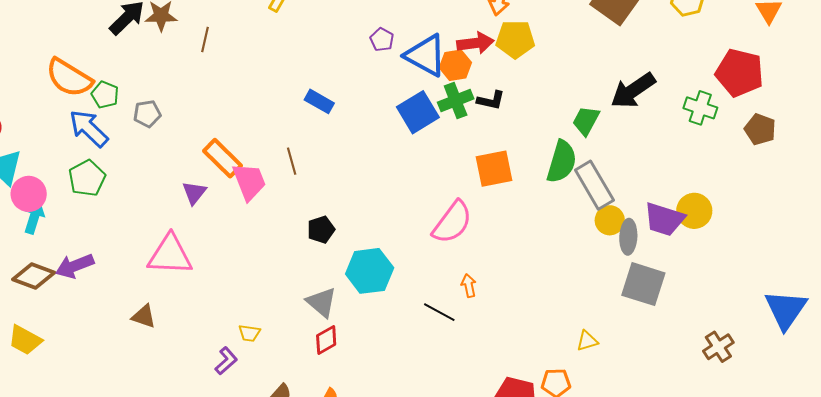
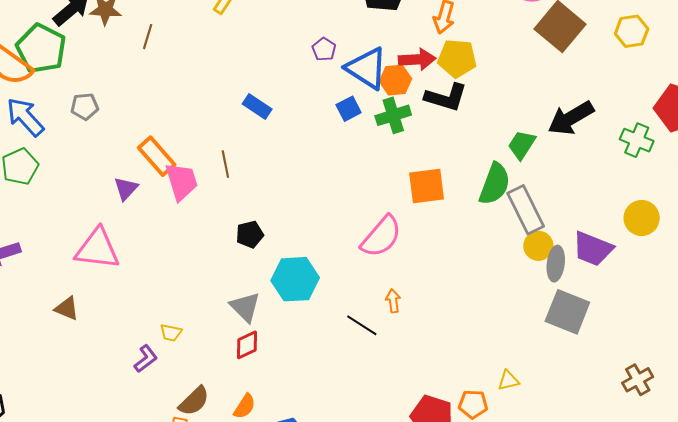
green pentagon: (105, 95) -> (41, 49), moved, size x1.8
black L-shape: (491, 100) -> (446, 97), moved, size x1.5
blue square: (418, 112) -> (349, 109), moved, size x0.6
yellow circle: (694, 211) -> (642, 218), moved
yellow triangle: (587, 341) -> (508, 380), moved

